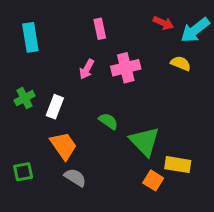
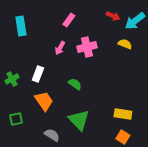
pink rectangle: (100, 29) -> (69, 20), turned 48
green cross: (25, 98) -> (12, 79), moved
green triangle: (144, 141) -> (79, 120), moved
gray semicircle: (75, 178) -> (52, 135), moved
orange square: (153, 180) -> (123, 137), moved

